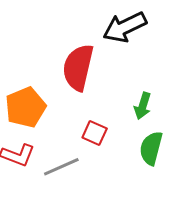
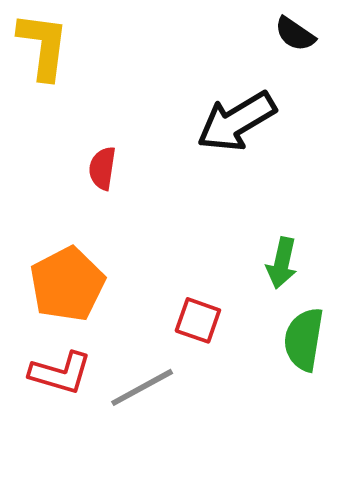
red semicircle: (78, 67) -> (102, 168), moved, size x0.5

